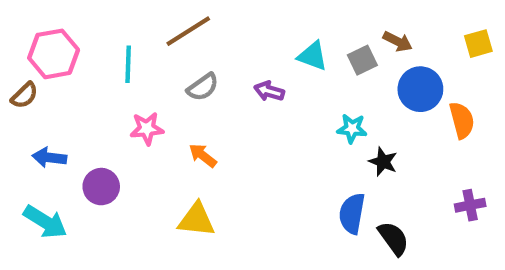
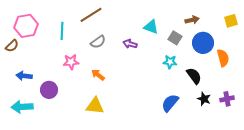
brown arrow: (398, 41) -> (192, 20), turned -40
gray square: (362, 60) -> (175, 38), moved, turned -32
black star: (383, 162) -> (204, 99), moved
blue semicircle: (352, 213) -> (170, 103), turned 30
cyan arrow: (45, 222) -> (22, 107), turned 145
black semicircle: (393, 238) -> (194, 76), moved

